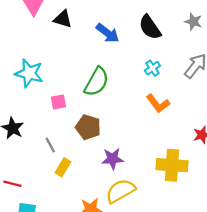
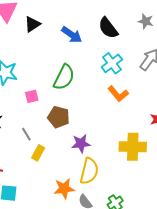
black triangle: (63, 19) -> (32, 24), turned -48
cyan cross: (152, 68) -> (112, 63), size x1.5
yellow semicircle: (121, 191) -> (89, 171), turned 136

